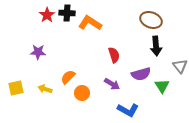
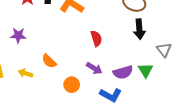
purple semicircle: (141, 74) -> (123, 72), moved
orange semicircle: (68, 77) -> (49, 61), turned -91
orange circle: (82, 93) -> (72, 85), moved

